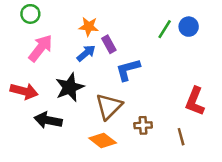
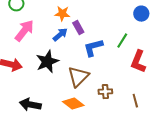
green line: (165, 29) -> (122, 41), moved
red L-shape: (195, 101) -> (138, 62), moved
black arrow: (48, 120) -> (30, 105), moved

